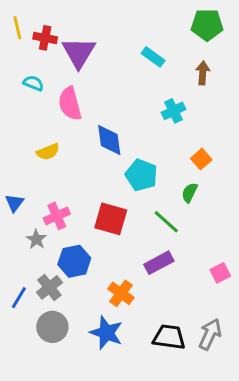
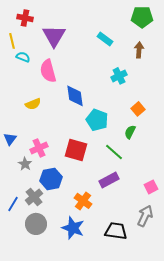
yellow line: (17, 28) -> (12, 41), moved
red cross: (45, 38) -> (25, 18), moved
gray arrow: (210, 334) -> (145, 216), moved

